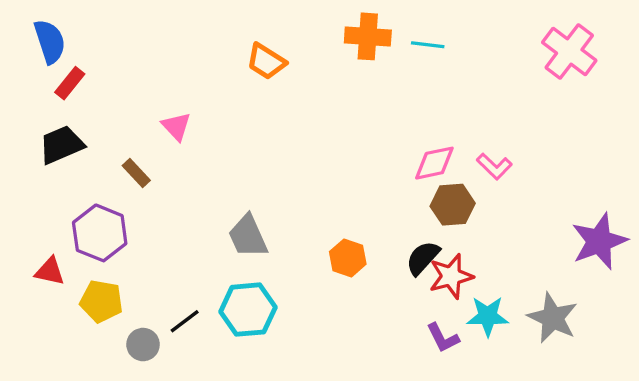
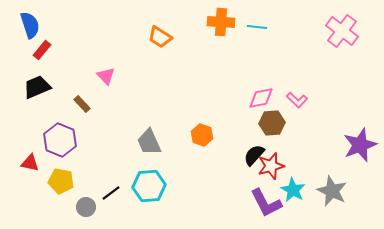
orange hexagon: (348, 258) -> (202, 135), moved
cyan star: (488, 316) -> (293, 190), turned 30
purple L-shape: (443, 338) -> (266, 203), size x1.6

